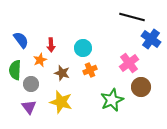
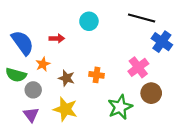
blue semicircle: (21, 40) -> (22, 43), size x1.4
red arrow: (51, 45) -> (57, 38), moved, turned -88
cyan circle: (83, 48) -> (89, 21), moved
green semicircle: (15, 70) -> (16, 75), turned -78
orange cross: (90, 70) -> (96, 75), turned 32

